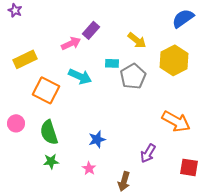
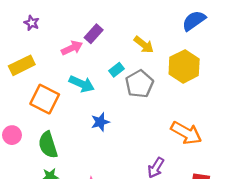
purple star: (15, 10) -> (32, 23), moved
cyan rectangle: (112, 63) -> (117, 70), turned -40
blue star: (97, 139) -> (100, 122), moved

